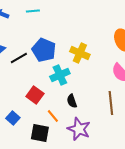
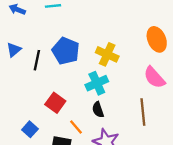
black line: (19, 58) -> (37, 60), turned -48
cyan cross: (60, 75) -> (97, 83), moved

